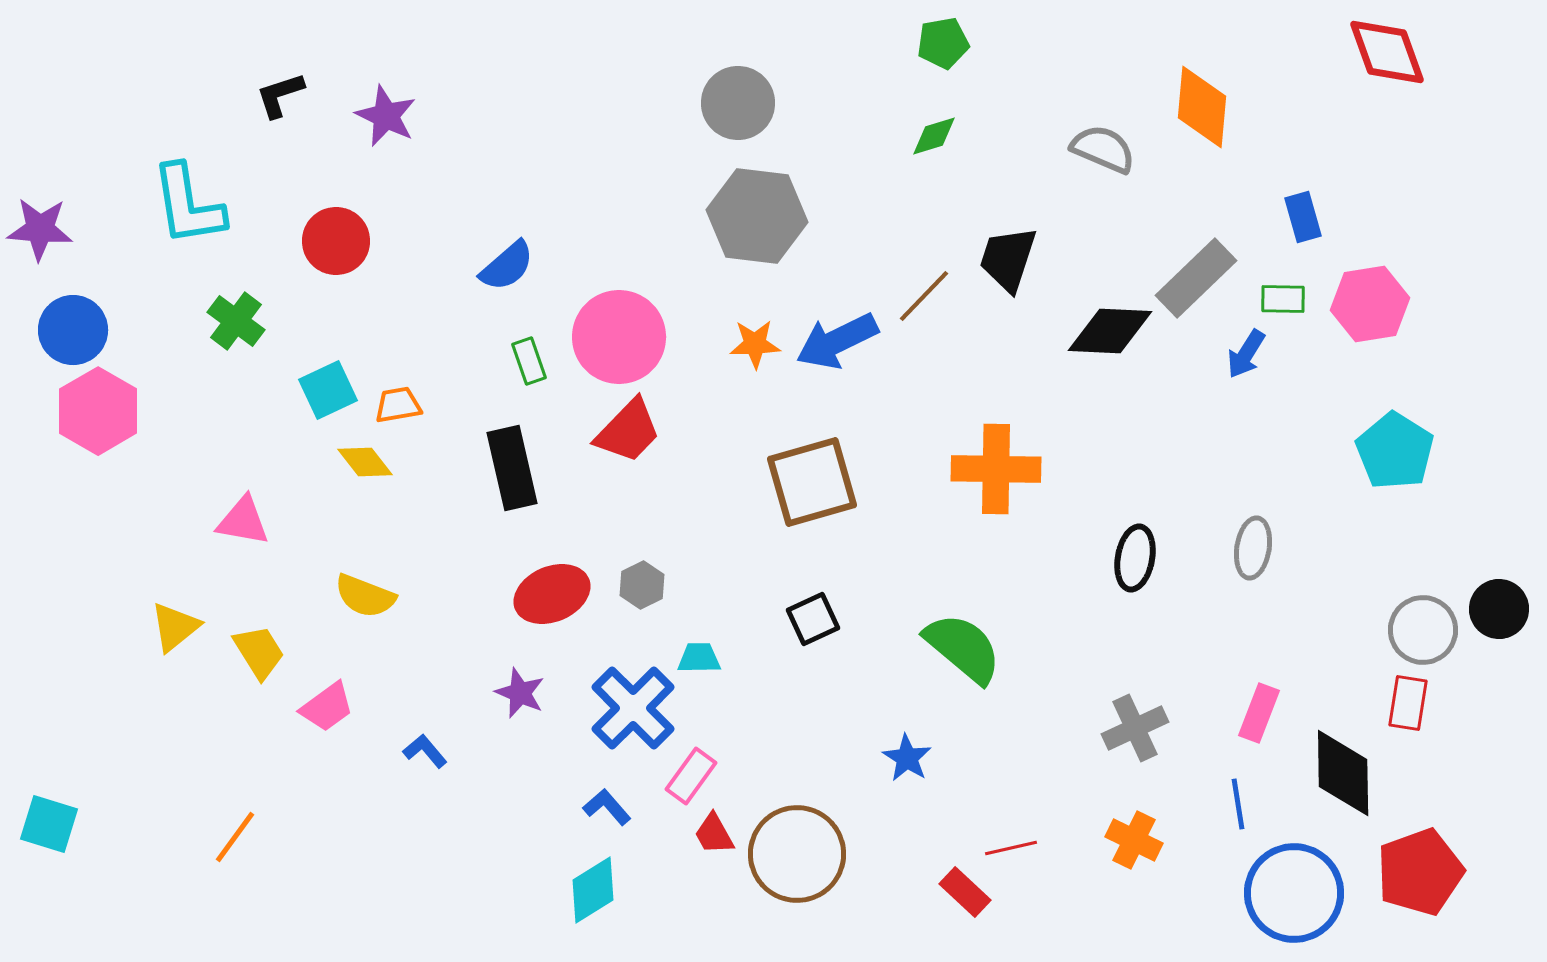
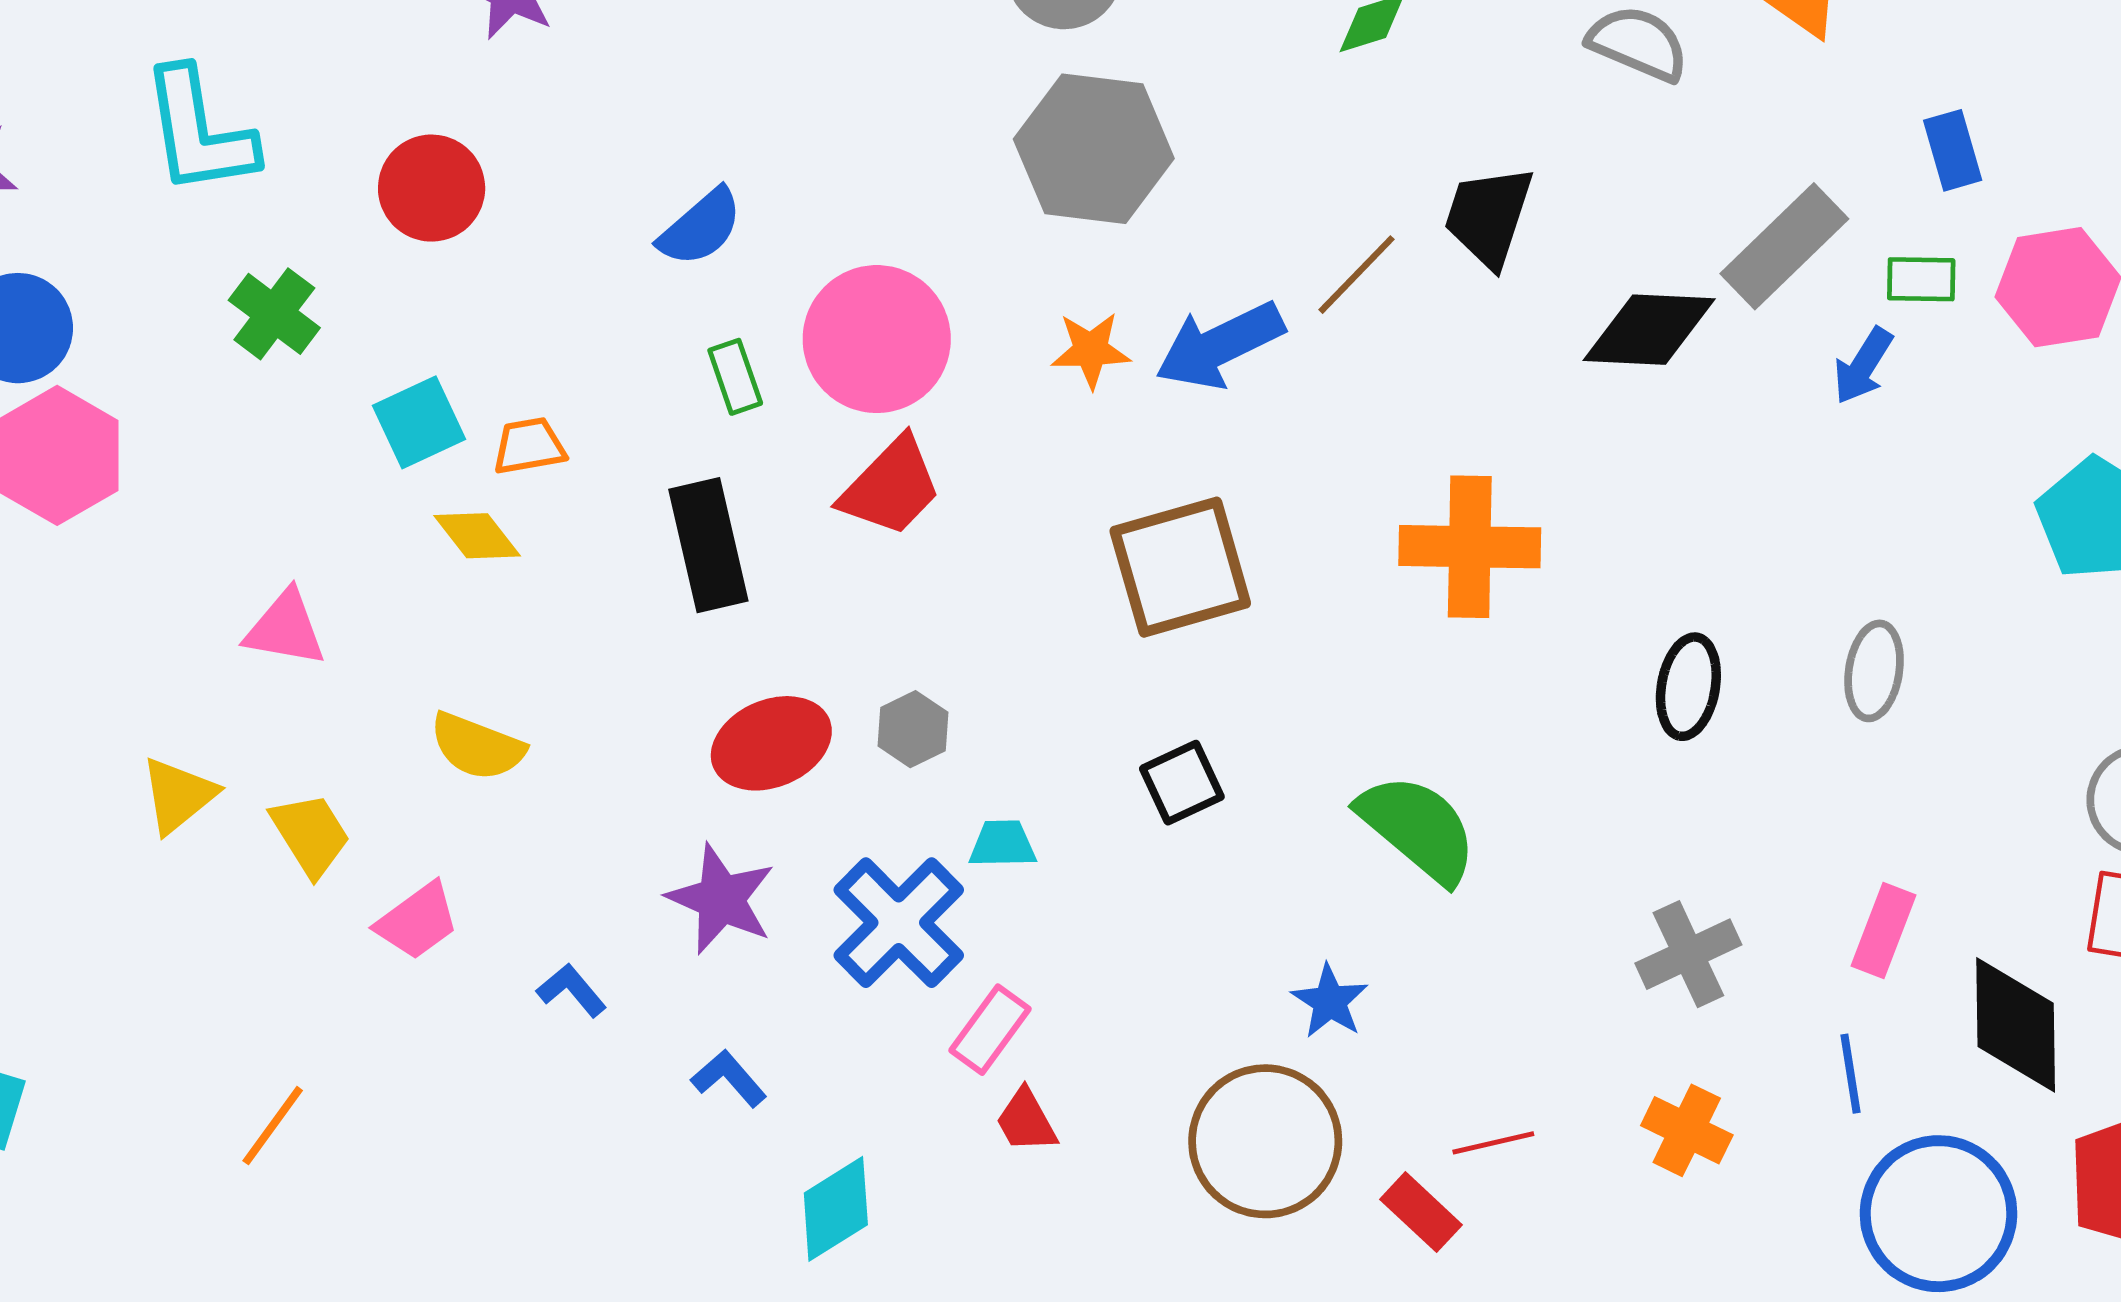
purple star: (520, 693) -> (721, 899), size x1.4
blue L-shape: (607, 807) -> (729, 1078), moved
brown circle: (797, 854) -> (1265, 1141), moved

